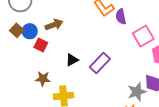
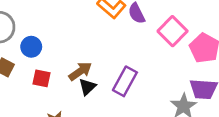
brown arrow: (54, 25) -> (80, 71), moved
blue circle: (30, 31) -> (31, 47), moved

